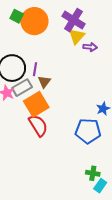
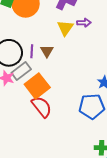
yellow triangle: (77, 36) -> (65, 28), moved
brown triangle: (44, 82) -> (47, 51), moved

